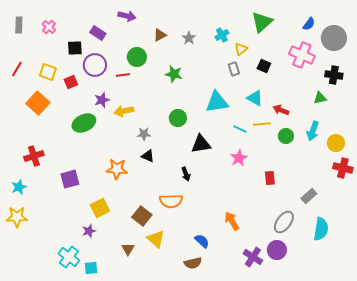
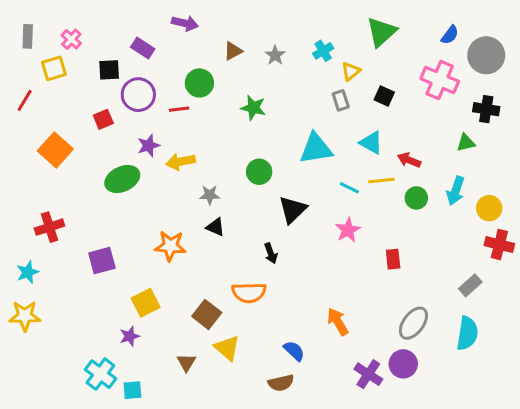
yellow square: (48, 72) -> (54, 68), moved, turned -36
black triangle: (201, 144) -> (293, 210), turned -35
gray rectangle: (309, 196) -> (470, 285), moved

